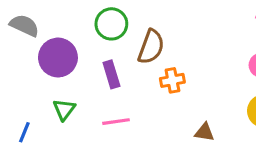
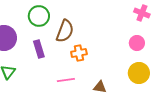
pink line: (116, 122) -> (66, 80), moved

